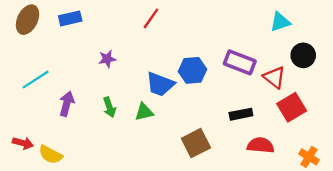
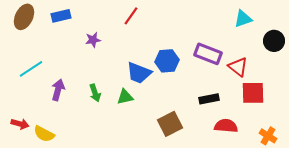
black circle: (303, 55) -> (274, 41), moved
purple star: (107, 59) -> (93, 40), moved
red square: (292, 107) -> (253, 93), turned 30

